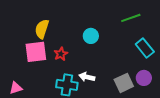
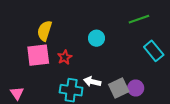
purple circle: (144, 78) -> (136, 88), moved
gray square: (124, 83) -> (119, 88), moved
pink triangle: (16, 88) -> (17, 93), turned -48

